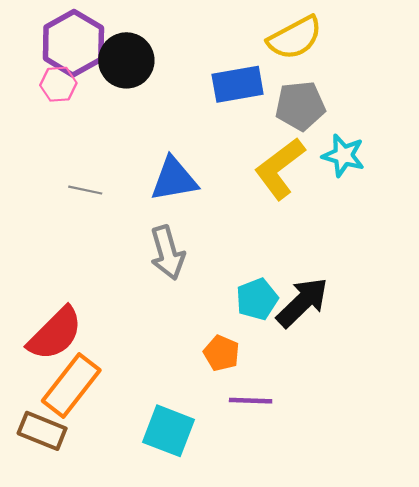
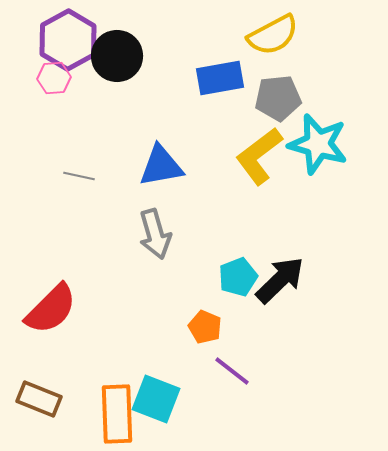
cyan star: (343, 155) -> (318, 144), size x1.5
orange rectangle: (71, 386) -> (117, 414), moved, turned -40
purple line: (251, 401) -> (232, 371), turned 36

